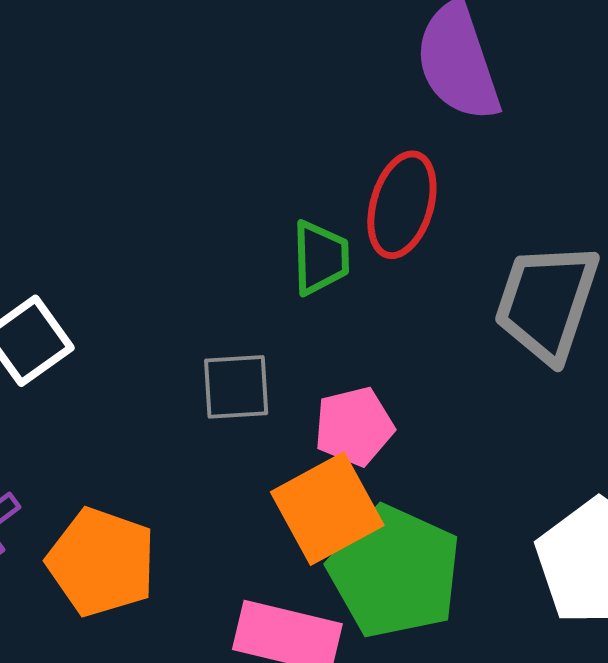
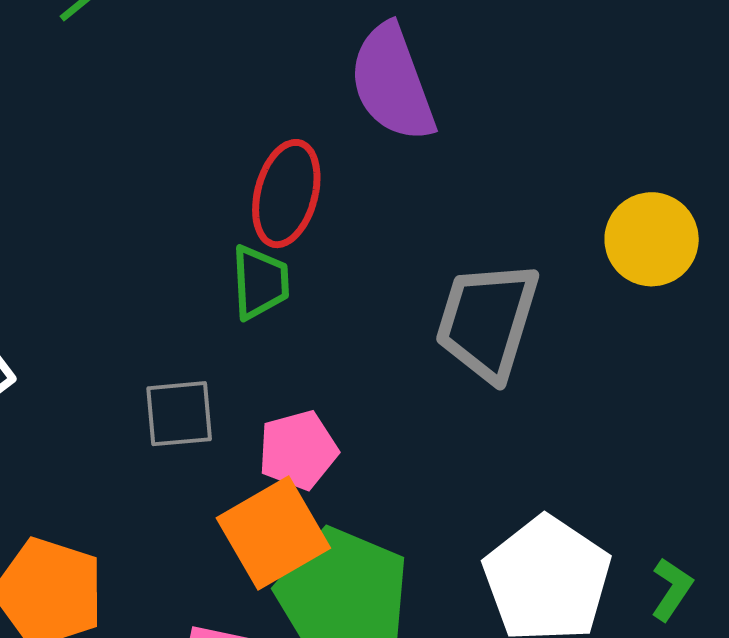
red ellipse: (402, 205) -> (286, 194), moved

